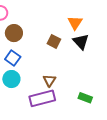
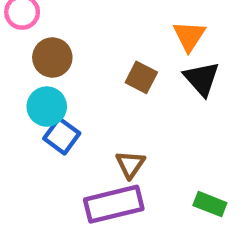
blue square: (13, 58) -> (62, 136), moved
cyan circle: (11, 79) -> (47, 107), moved

